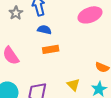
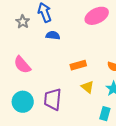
orange rectangle: (51, 49) -> (78, 65), moved

